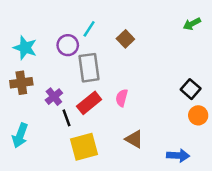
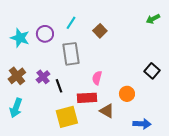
purple circle: (68, 45) -> (45, 34), moved
brown cross: (21, 83) -> (17, 76), moved, turned -30
red rectangle: (89, 103) -> (87, 98), moved, turned 36
orange circle: (198, 115) -> (127, 94), moved
black line: (66, 118) -> (59, 86), moved

